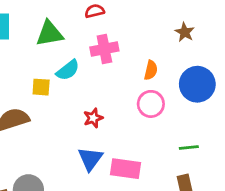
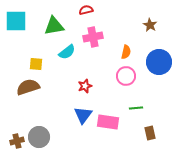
yellow square: (41, 87) -> (36, 64), moved
green line: (189, 148) -> (136, 108), moved

